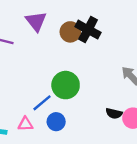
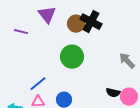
green circle: (66, 85) -> (72, 57), moved
blue line: (42, 103) -> (38, 84), moved

